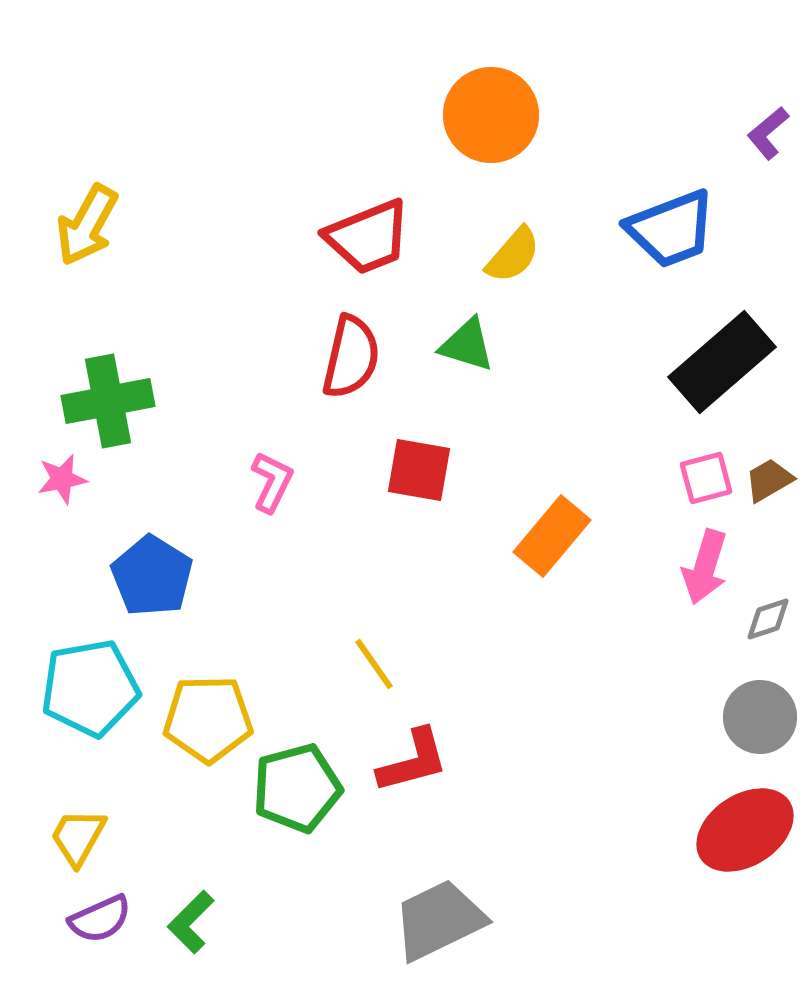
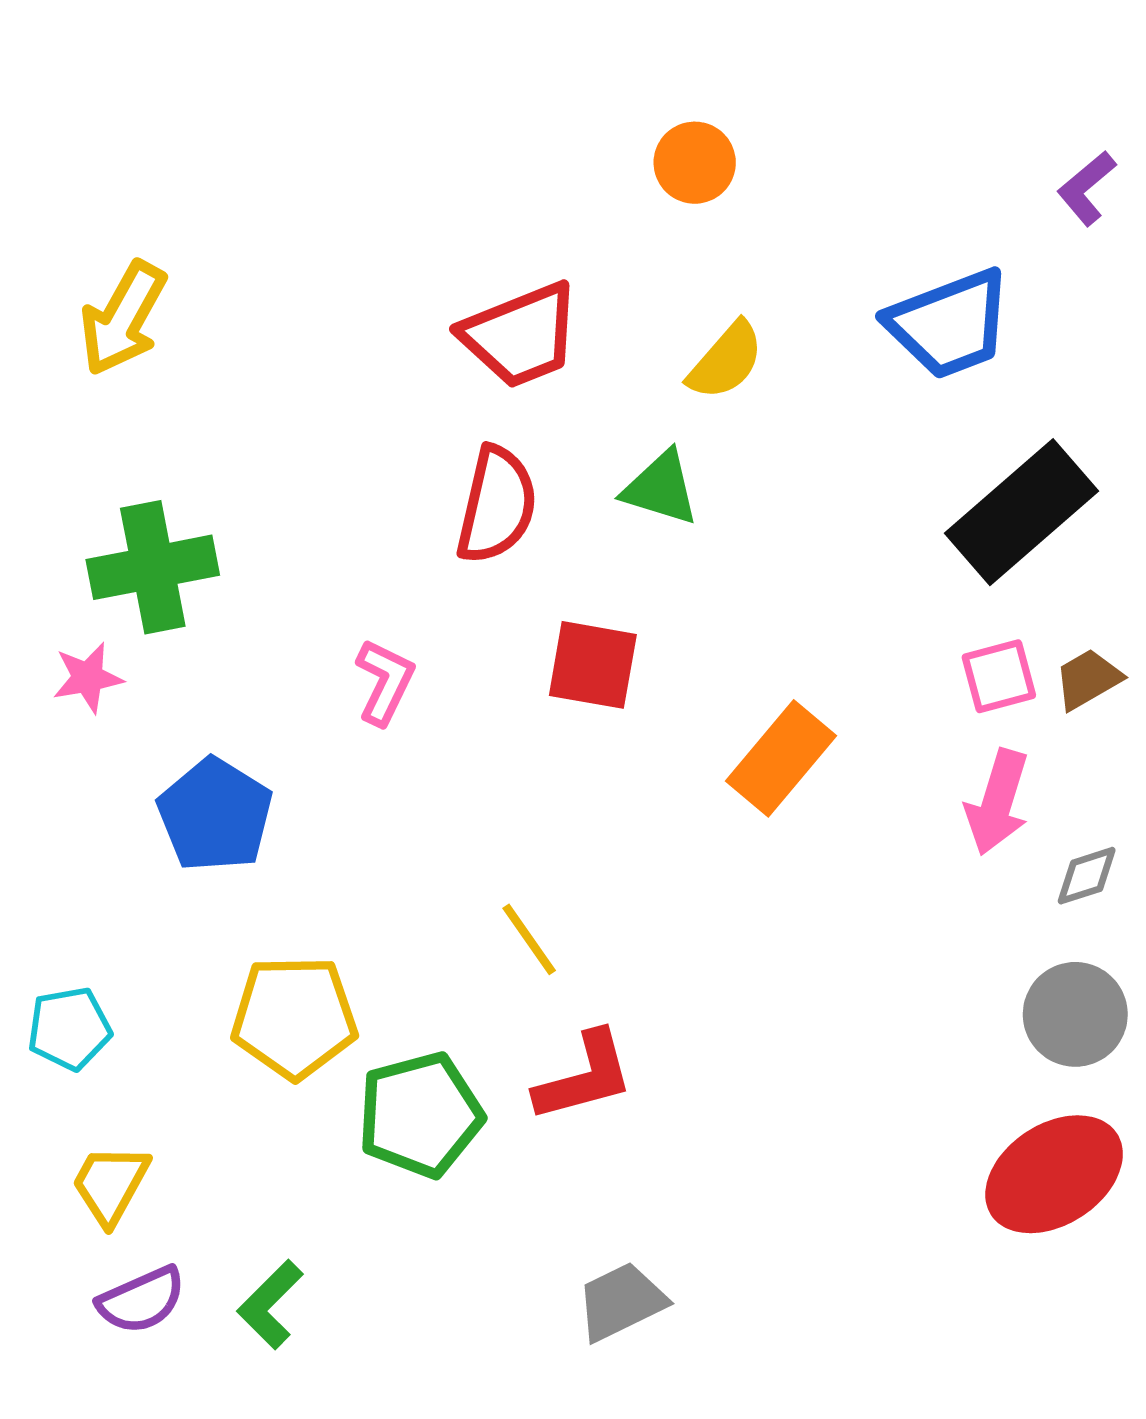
orange circle: (491, 115) -> (695, 163), size x0.6
cyan pentagon: (90, 688) -> (69, 1029), moved, size x0.6
gray trapezoid: (439, 920) -> (621, 1302), size x0.7

